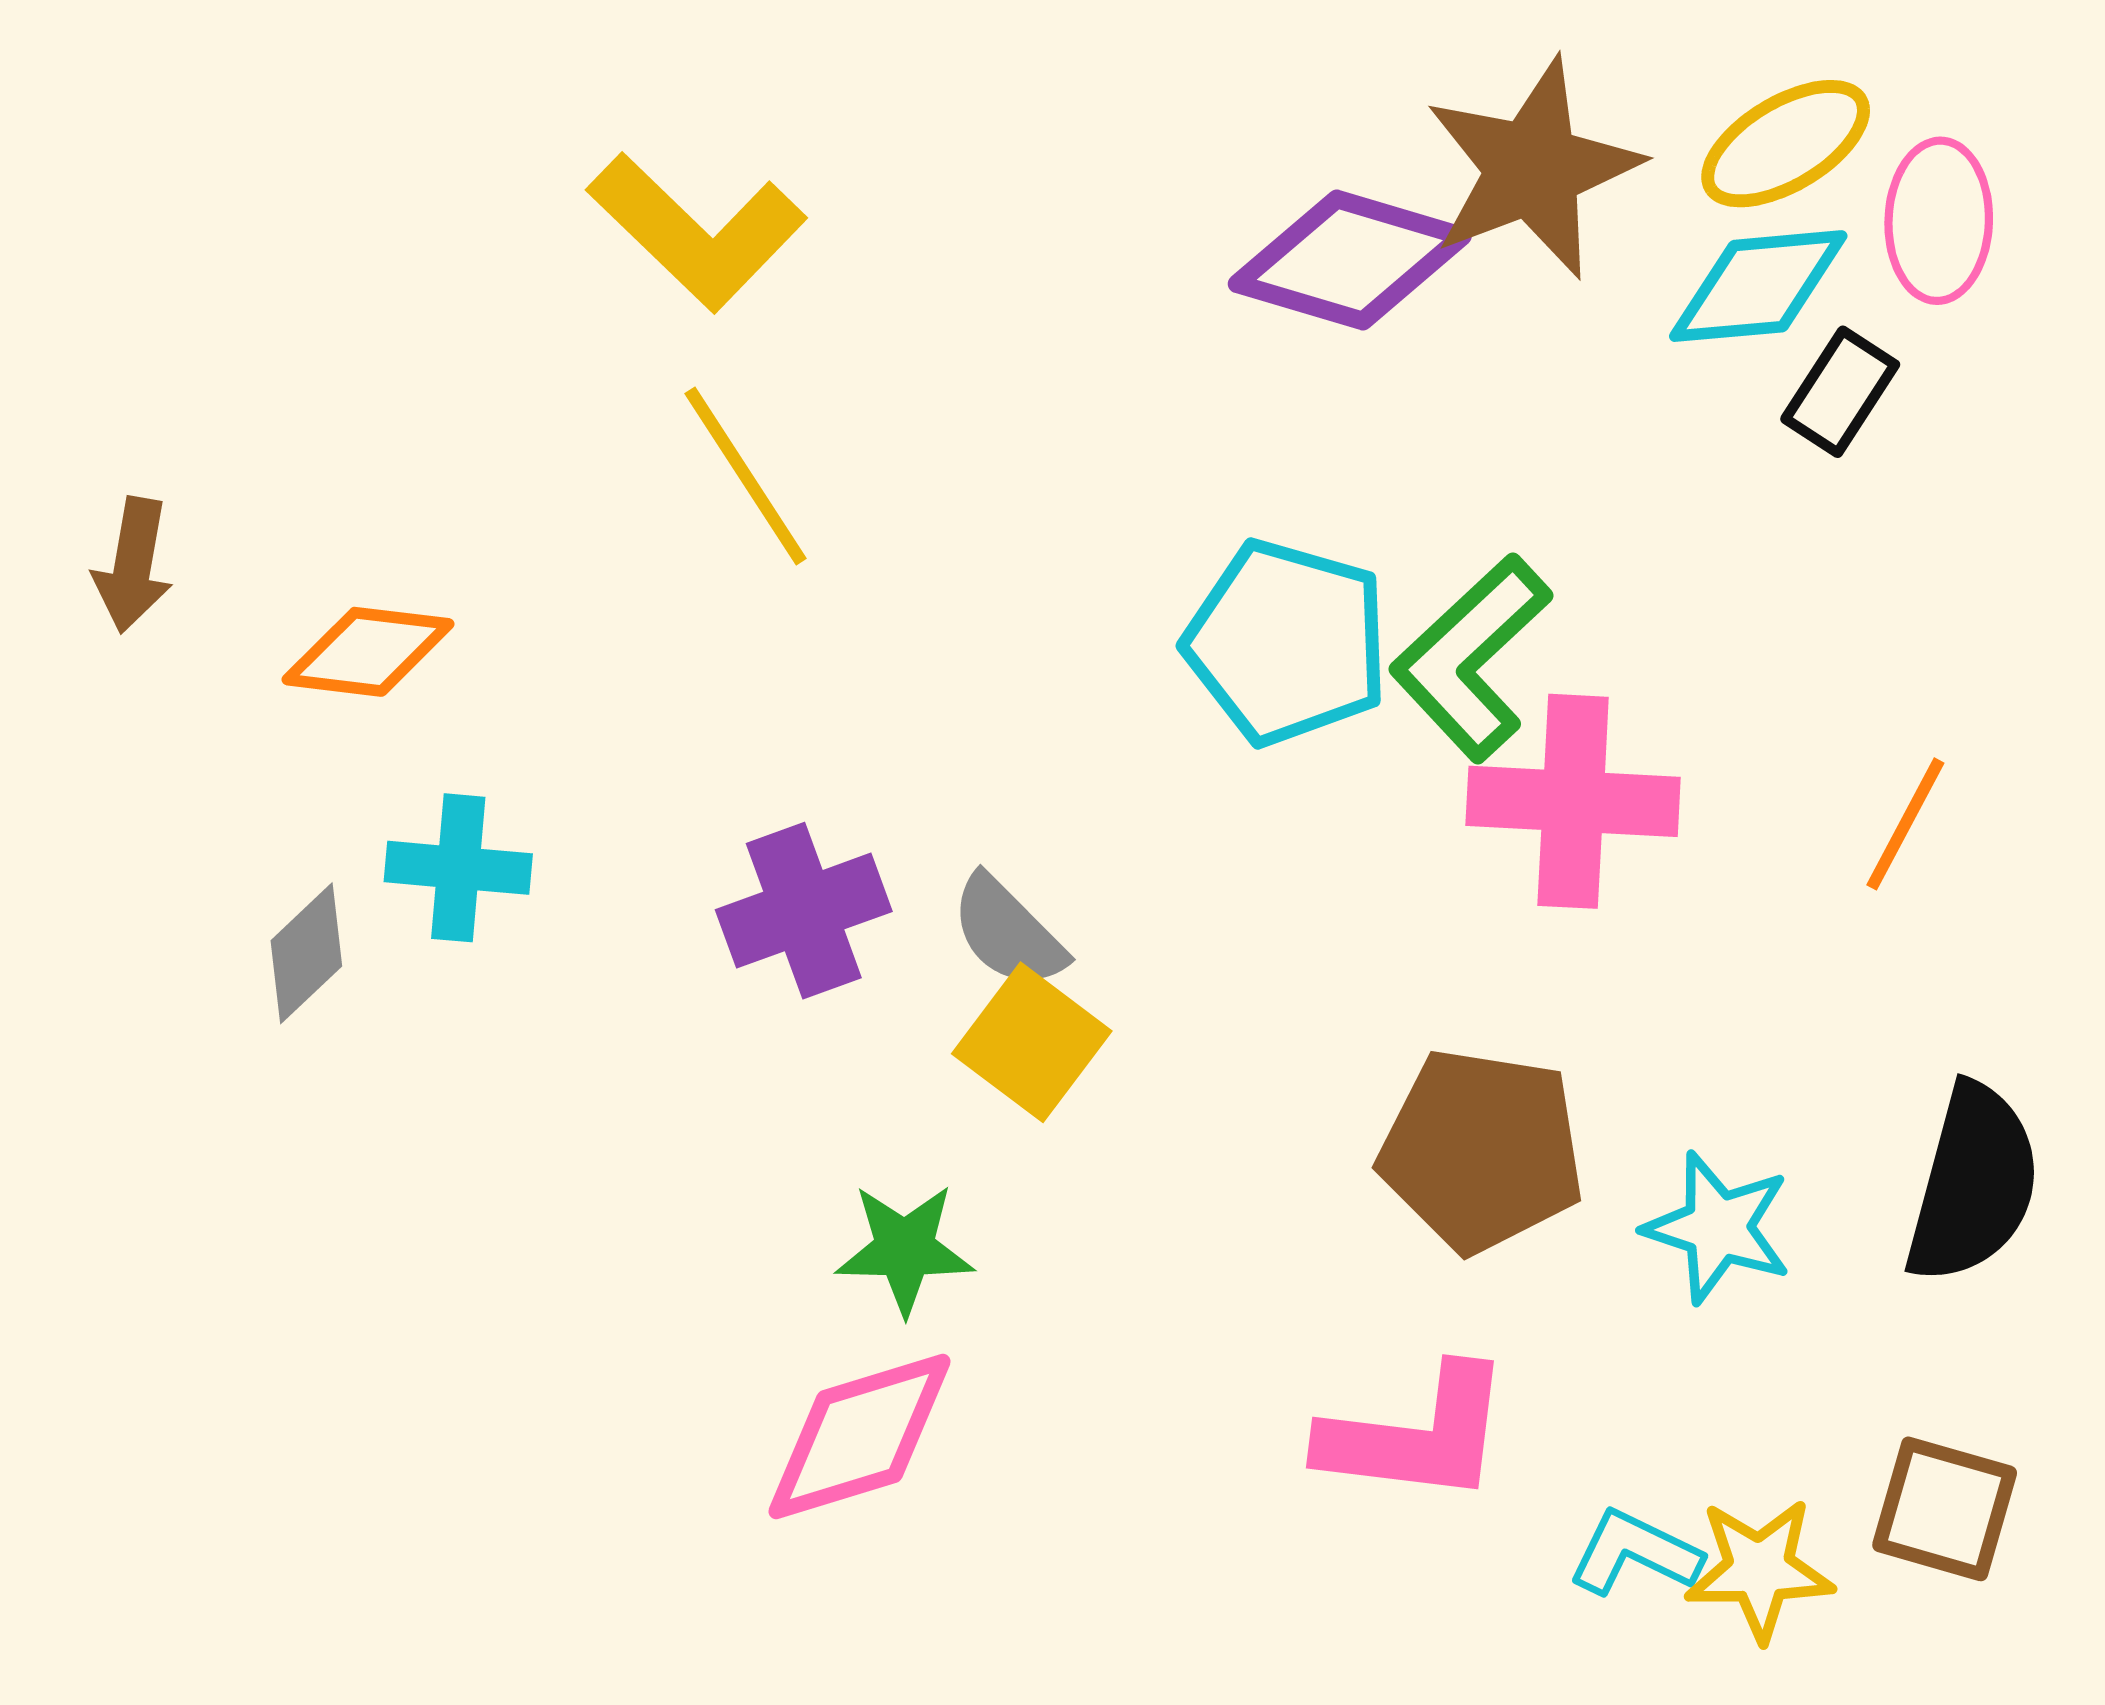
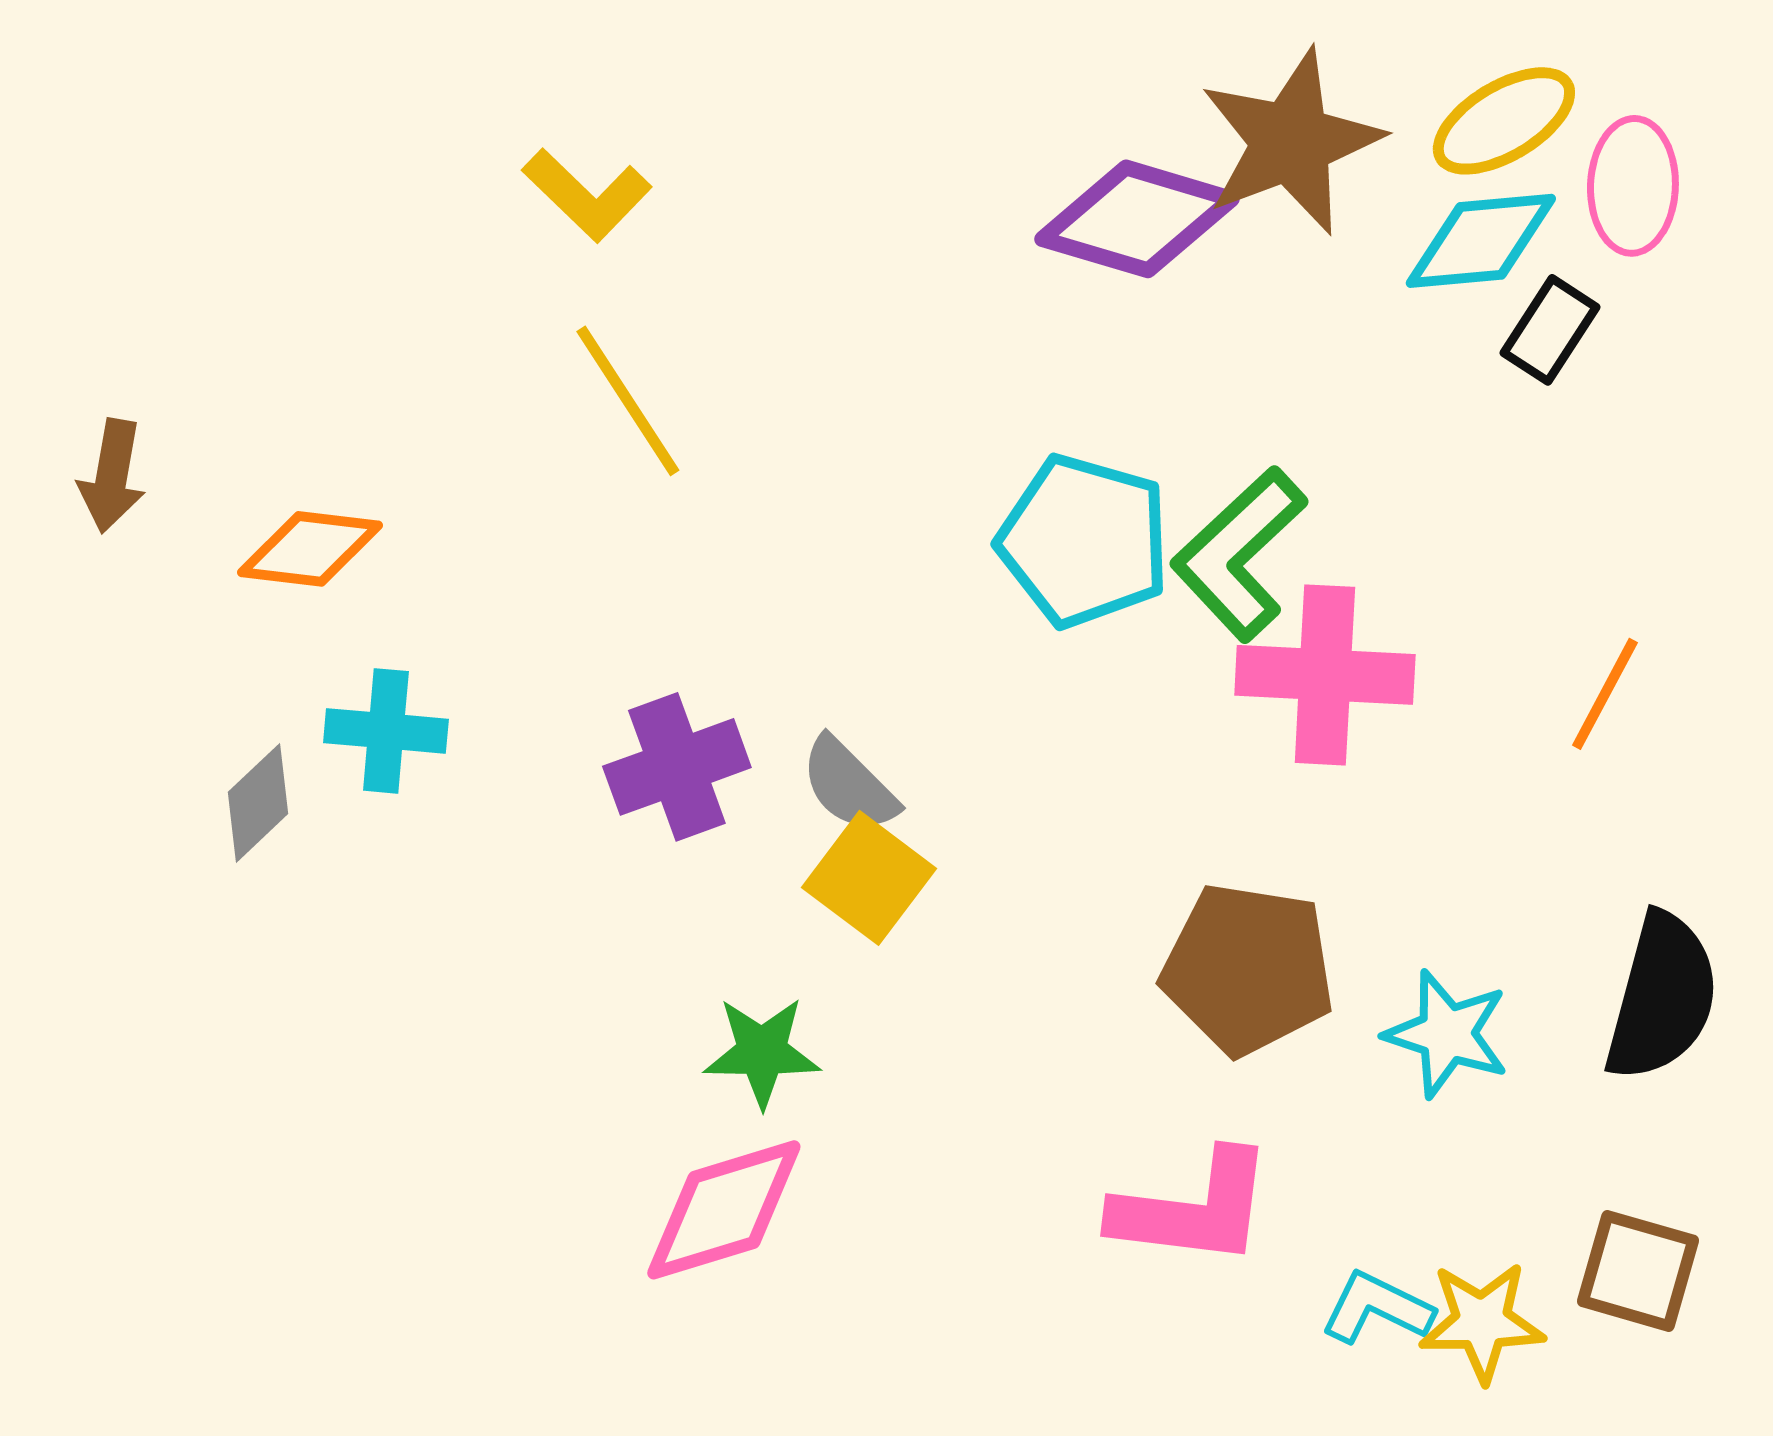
yellow L-shape: (697, 231) -> (587, 195), size x0.7

